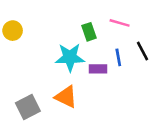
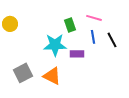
blue line: (118, 57) -> (93, 37), moved
gray square: (28, 107) -> (23, 73), moved

